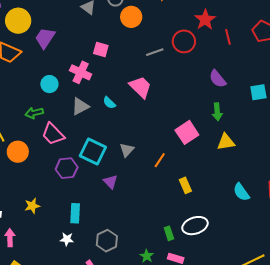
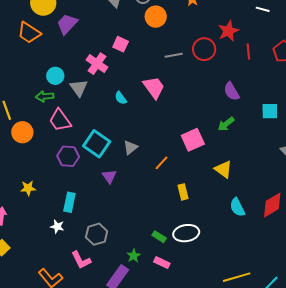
cyan circle: (49, 84) -> (55, 76), moved
gray triangle: (80, 106) -> (79, 88), moved, turned -48
green arrow: (217, 112) -> (226, 124), turned 48
yellow triangle: (226, 142) -> (223, 169), moved, turned 36
green rectangle: (169, 233) -> (159, 237), turned -48

